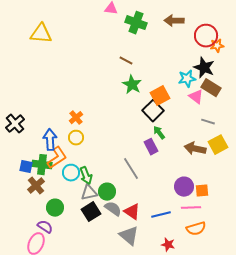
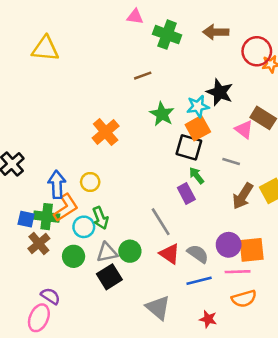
brown line: (126, 61) -> (143, 76), moved, turned -48
black star: (204, 68) -> (220, 92), moved
cyan star: (187, 79) -> (198, 106), moved
black square: (153, 111) -> (189, 147), turned -30
orange cross: (76, 118) -> (106, 132), moved, size x1.5
gray line: (208, 122) -> (231, 161), moved
brown arrow: (195, 149) -> (243, 196), turned -70
green arrow: (86, 176) -> (100, 218), moved
orange square: (202, 191) -> (252, 250), size x1.5
green circle: (55, 208) -> (74, 256), moved
gray semicircle: (113, 209) -> (198, 254), moved
red triangle: (132, 212) -> (170, 254), moved

